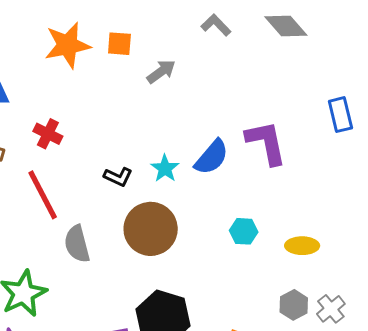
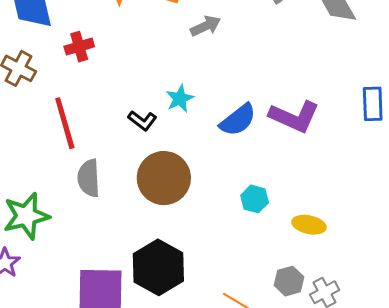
red cross: (48, 134) -> (79, 47), moved, turned 36
purple L-shape: (266, 143) -> (294, 117), turned 114
cyan star: (165, 168) -> (180, 99), moved

